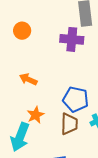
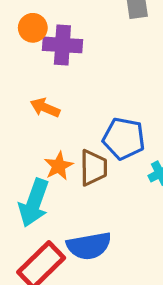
purple cross: (72, 39) -> (62, 45), moved
brown trapezoid: (69, 124) -> (93, 168), moved

